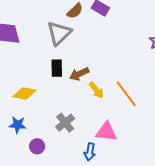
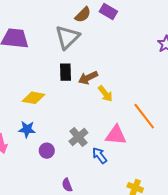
orange line: (126, 94) -> (144, 116), moved
gray cross: (65, 123) -> (78, 137), moved
blue arrow: (90, 152) -> (100, 155), turned 132

